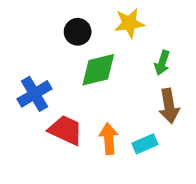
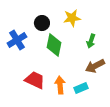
green diamond: (98, 70) -> (54, 45), turned -65
blue cross: (35, 94) -> (17, 40), moved
brown arrow: (169, 106) -> (95, 66), turned 72

